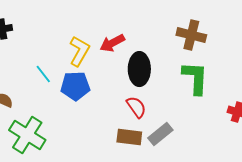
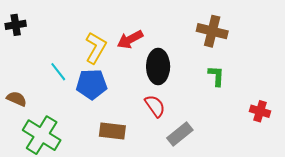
green L-shape: (195, 78) -> (216, 76), size x0.6
brown rectangle: (129, 137) -> (112, 131), moved

